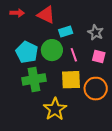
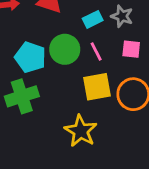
cyan rectangle: (66, 31) -> (93, 19), moved
green cross: (34, 79) -> (22, 96), moved

